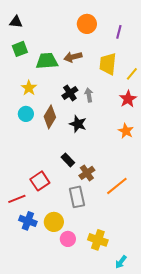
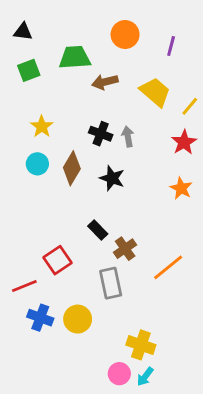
green trapezoid: (47, 61) -> (75, 57), moved
yellow trapezoid: (108, 64) -> (155, 92), turned 125
black cross: (70, 93) -> (101, 134), turned -35
pink circle: (68, 239) -> (119, 374), moved
cyan arrow: (121, 262) -> (145, 377), moved

